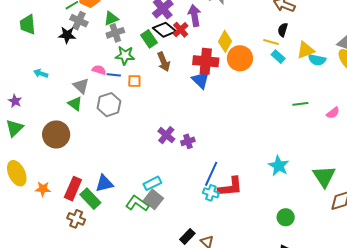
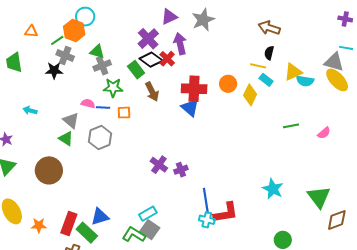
green triangle: (111, 19) -> (97, 52), turned 42
yellow diamond: (225, 41) -> (250, 95), moved
orange circle: (240, 58) -> (228, 84), size x0.7
blue line: (211, 174) -> (206, 201), turned -30

